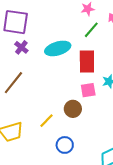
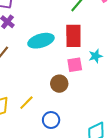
cyan ellipse: (58, 48) -> (41, 41), moved
yellow line: (47, 121) -> (26, 103), moved

